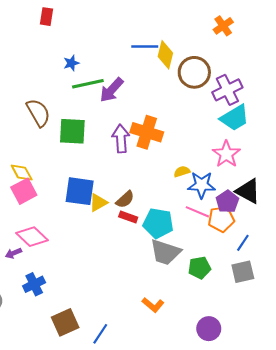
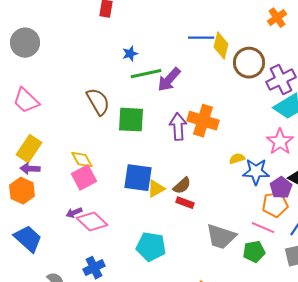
pink line: (197, 212) -> (263, 228), moved
cyan pentagon: (158, 223) -> (151, 247), moved
purple arrow: (13, 253) -> (74, 213), moved

